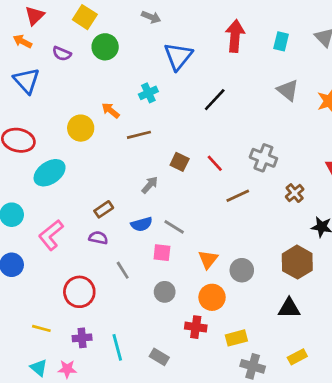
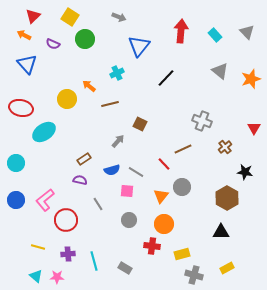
cyan rectangle: (281, 41) -> (215, 35), turned -56
red line: (215, 163) -> (164, 164), moved
pink L-shape: (51, 235) -> (45, 200), moved
gray circle: (242, 270) -> (182, 187), moved

